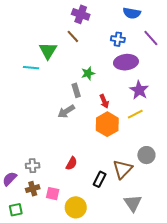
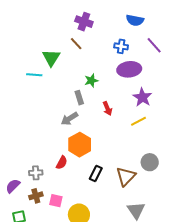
orange hexagon: (107, 124) -> (80, 145), moved
red semicircle: (72, 163) -> (62, 163), moved
black rectangle: (100, 179) -> (96, 174), moved

